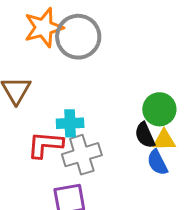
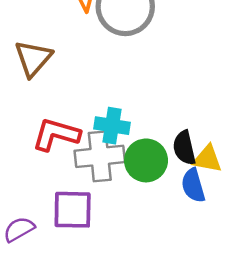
green circle: (159, 109) -> (146, 160), moved
cyan cross: (70, 123) -> (112, 126), moved

